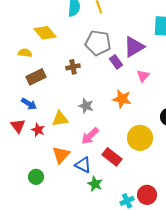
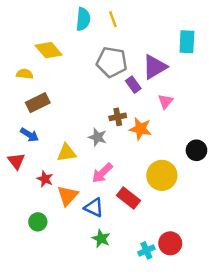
brown cross: (73, 67) -> (118, 117), moved
red star: (38, 130) -> (45, 179), moved
green star: (95, 184) -> (101, 239), moved

